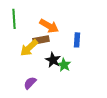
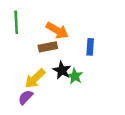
yellow arrow: (29, 48) -> (35, 79), moved
purple semicircle: (30, 83) -> (26, 97), moved

